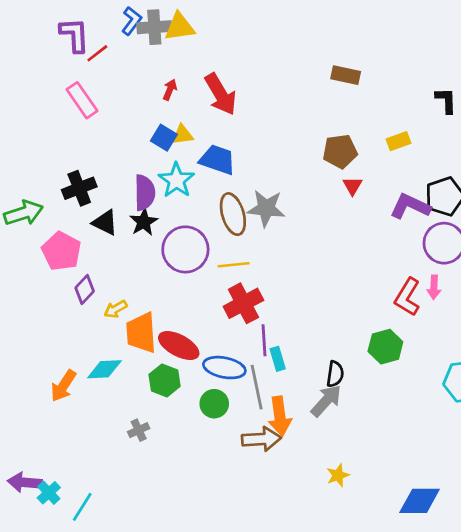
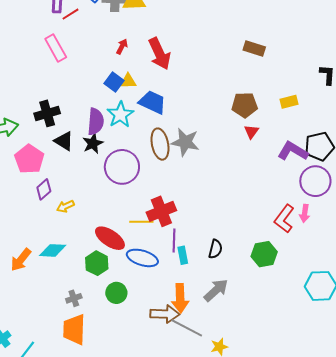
yellow line: (234, 265) -> (141, 222), moved
orange trapezoid: (141, 333) -> (74, 329), moved
black semicircle: (335, 374) -> (215, 249), moved
gray line: (257, 387) -> (187, 328), moved, turned -56
green circle: (214, 404) -> (116, 293), moved

